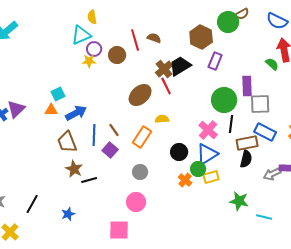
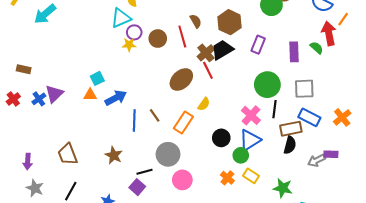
brown hexagon: (201, 37) -> (229, 22), moved
brown semicircle: (154, 38) -> (196, 21), turned 40
red line: (135, 40) -> (182, 36), moved
purple rectangle: (247, 86) -> (294, 52), moved
yellow semicircle: (162, 119) -> (204, 104), turned 128
brown trapezoid: (67, 142) -> (68, 154), moved
purple square: (110, 150) -> (137, 187), moved
gray circle: (140, 172) -> (168, 154), moved, size x1.5
yellow rectangle: (211, 177) -> (251, 176), moved, turned 49
black line: (89, 180) -> (144, 172), moved
orange cross: (185, 180) -> (227, 178), moved
pink circle: (136, 202) -> (182, 180), moved

